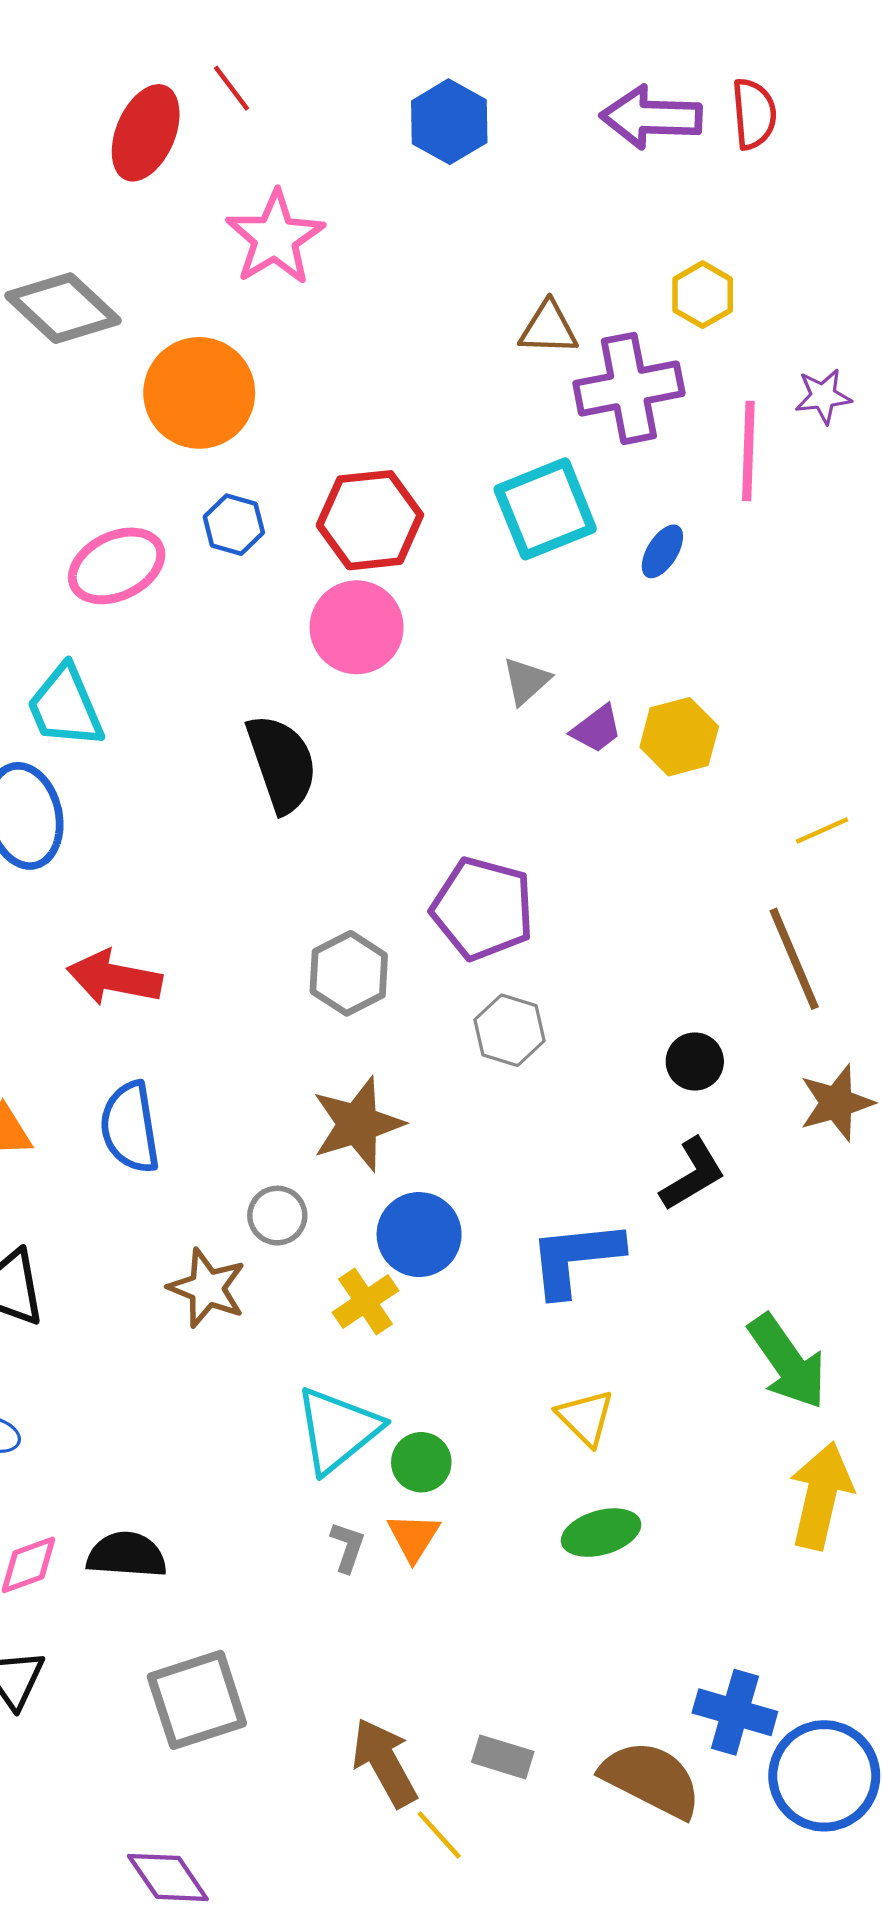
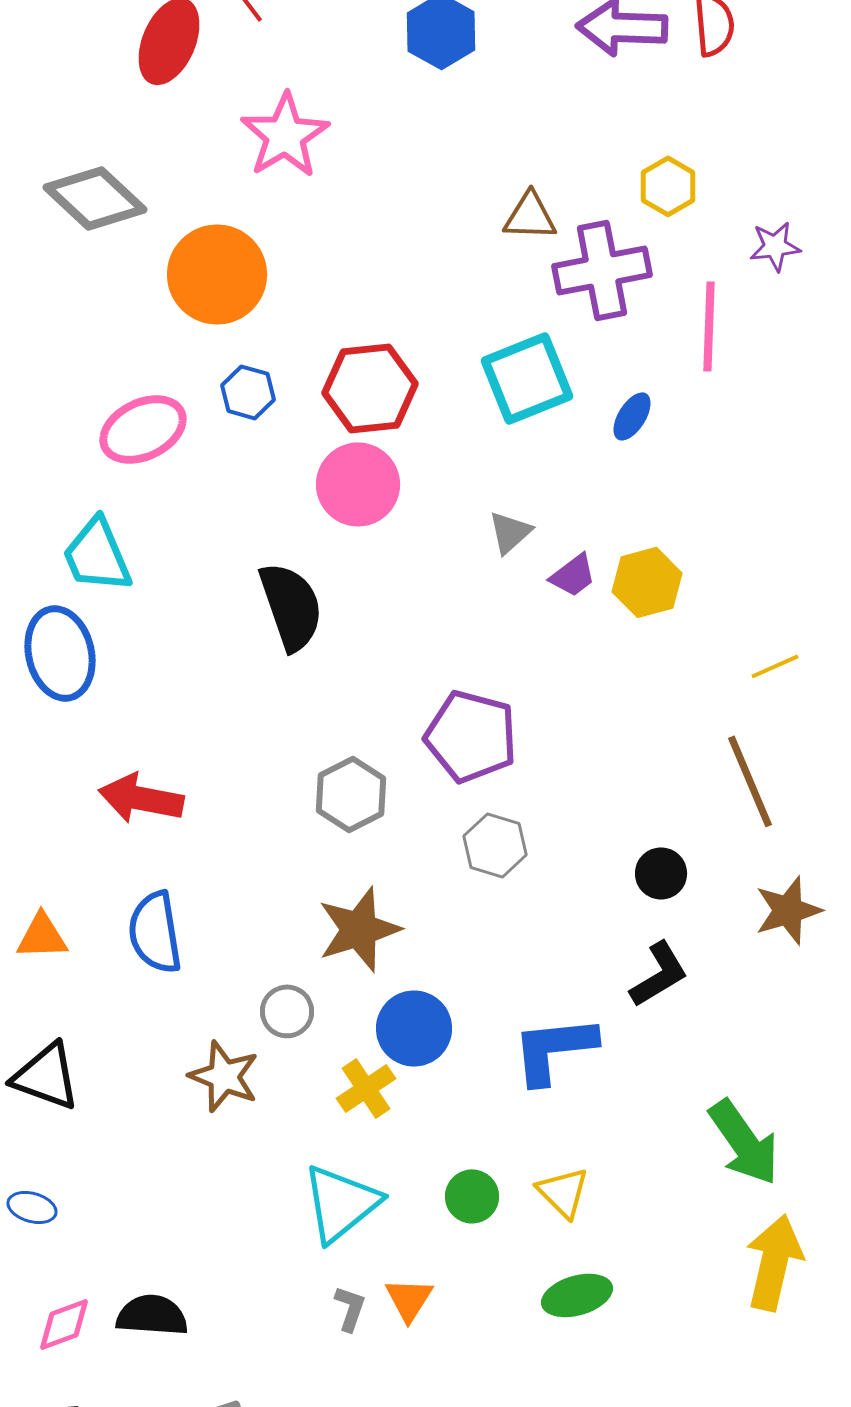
purple star: (823, 396) -> (775, 246), moved
green circle: (421, 1462) -> (472, 1196), moved

